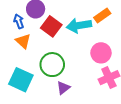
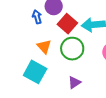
orange triangle: (23, 41) -> (44, 47), moved
green circle: (52, 65) -> (72, 49), moved

